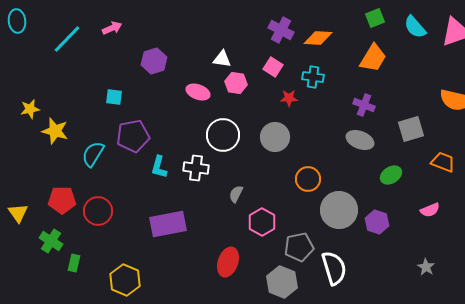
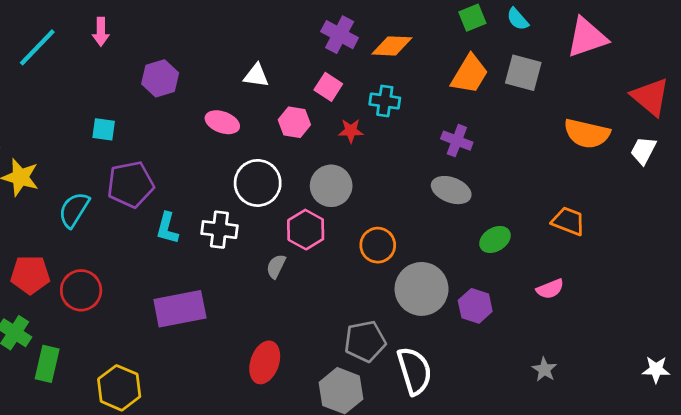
cyan semicircle: (415, 27) -> (518, 19), moved, size x0.7
pink arrow: (112, 28) -> (101, 32), turned 114
pink hexagon: (236, 83) -> (294, 122), moved
gray square: (411, 129) -> (523, 73), moved, turned 32
pink hexagon: (262, 222) -> (306, 230), moved
green rectangle: (74, 263) -> (47, 364), size x1.4

